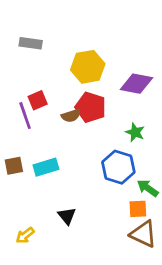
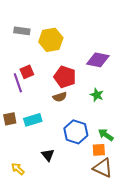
yellow hexagon: (88, 67) -> (51, 40), moved
brown semicircle: (71, 116) -> (60, 97), moved
blue hexagon: (118, 167) -> (76, 132), moved
yellow arrow: (25, 235) -> (18, 169), turned 80

